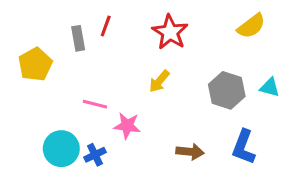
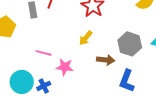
blue L-shape: (244, 147) -> (127, 81), moved
brown arrow: (190, 152) -> (106, 60), moved

